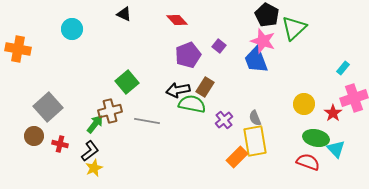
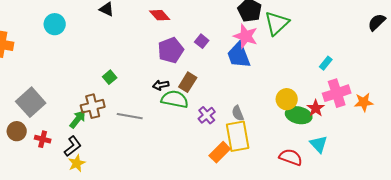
green square: (127, 82) -> (110, 77), size x0.6
black arrow: (178, 90) -> (161, 85), size x0.7
green ellipse: (316, 138) -> (299, 115), moved

